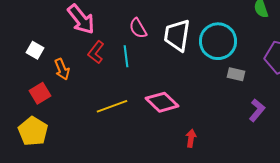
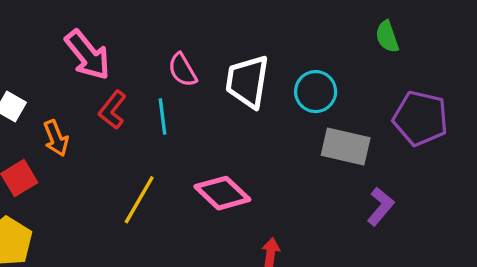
cyan circle: (218, 41) -> (316, 92), size x0.7
gray rectangle: (236, 74) -> (346, 146), size x1.6
yellow line: (112, 106) -> (139, 200), turned -40

